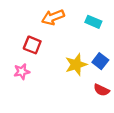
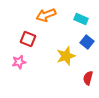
blue square: (100, 61) -> (87, 42), moved
red semicircle: (101, 90) -> (88, 78), turned 80

